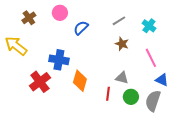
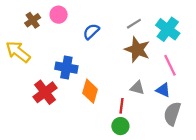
pink circle: (60, 13) -> (59, 15), moved
cyan cross: (149, 26) -> (168, 29), size x1.5
brown star: (122, 44) -> (137, 50), size x1.6
blue triangle: (162, 80) -> (163, 90), moved
green circle: (131, 97) -> (120, 126), moved

